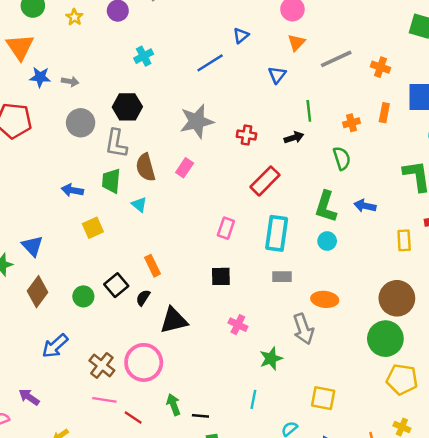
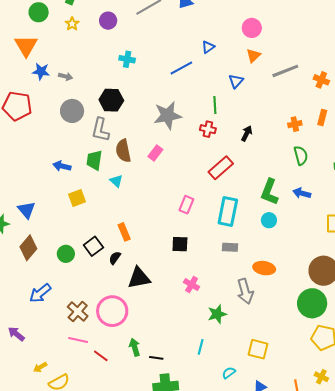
cyan cross: (144, 56) -> (127, 59), turned 35
green line: (309, 111) -> (215, 105), moved
black arrow: (294, 137) -> (247, 133), turned -49
green semicircle: (342, 158) -> (301, 156), moved

